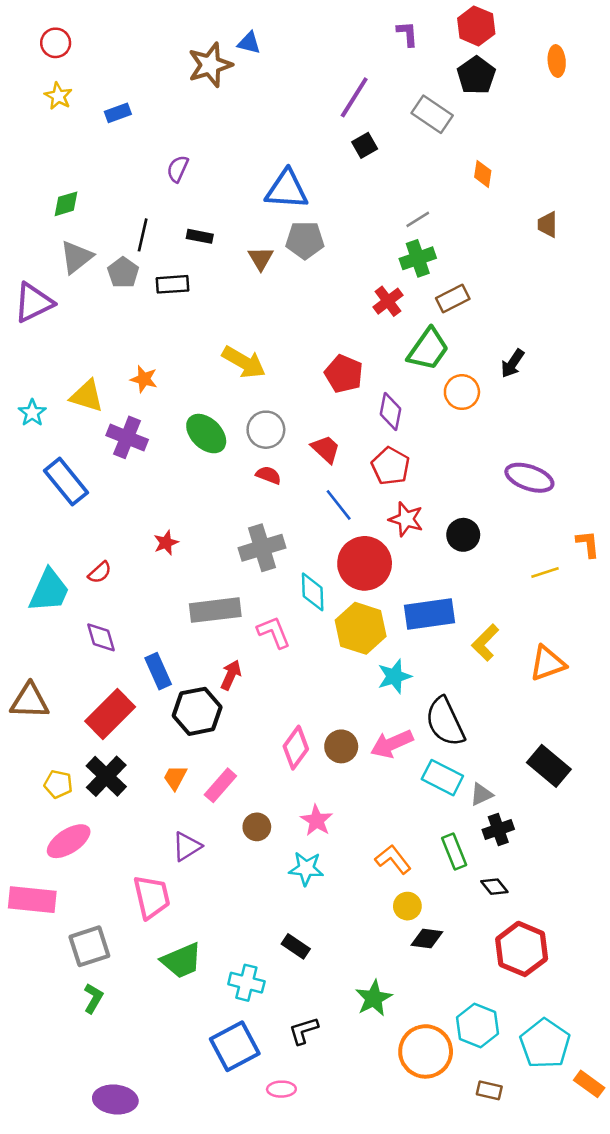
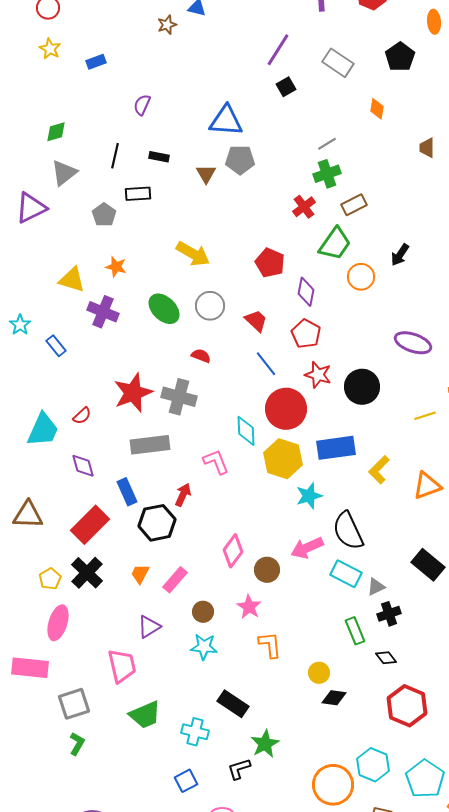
brown star: (210, 65) -> (167, 25), size x0.6
black pentagon: (476, 75) -> (400, 57), moved
gray pentagon: (123, 273) -> (104, 215), moved
cyan star: (32, 413) -> (20, 325), moved
red semicircle: (268, 475) -> (201, 356), moved
blue rectangle: (66, 482) -> (56, 346), size x0.6
black circle: (463, 535) -> (362, 387), size x1.4
red star: (166, 543) -> (133, 393), size x2.0
gray cross: (262, 548) -> (179, 397), moved, turned 32
gray rectangle: (215, 610) -> (150, 445), moved
brown circle: (341, 746) -> (267, 570), moved
yellow pentagon: (58, 784) -> (50, 579), turned 30
pink ellipse: (69, 841) -> (58, 623), turned -40
orange L-shape: (393, 859) -> (270, 645), moved, turned 32
cyan star: (306, 868) -> (204, 647), moved
black rectangle: (296, 946) -> (233, 704), size x1.4
green star: (374, 998) -> (265, 744), moved
blue square: (235, 1046) -> (186, 781), size x0.6

